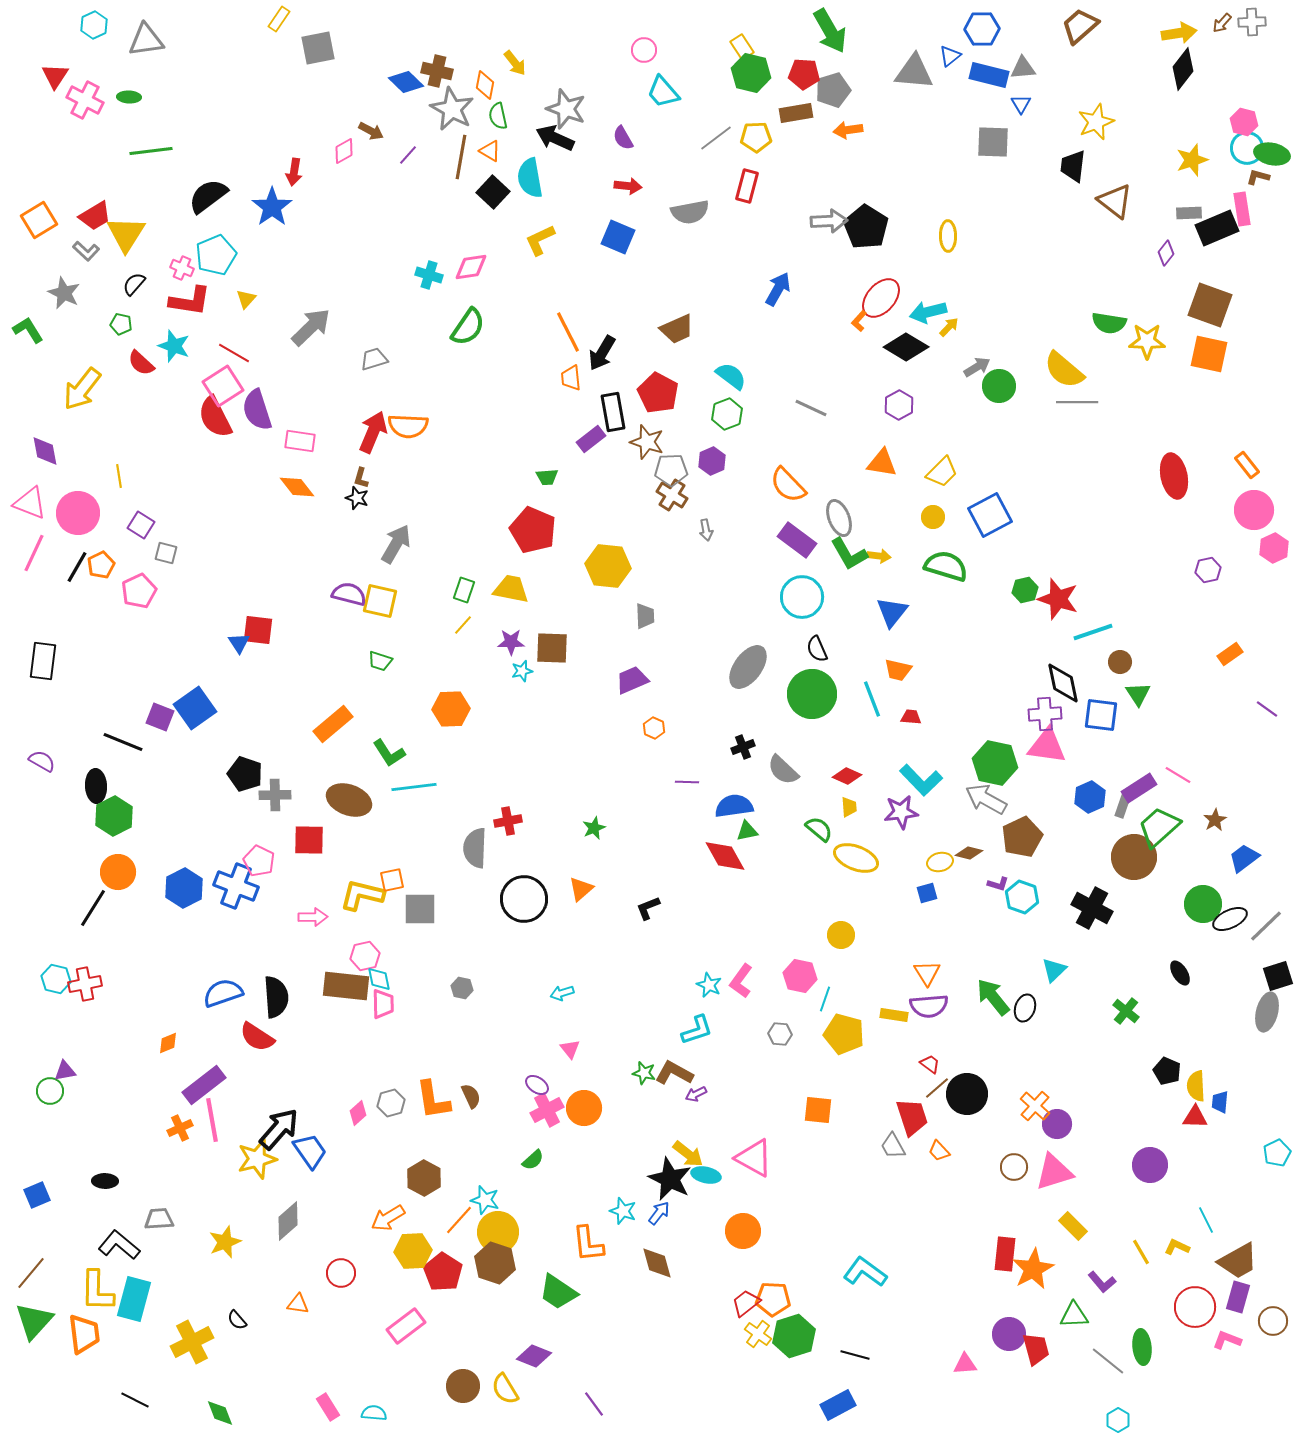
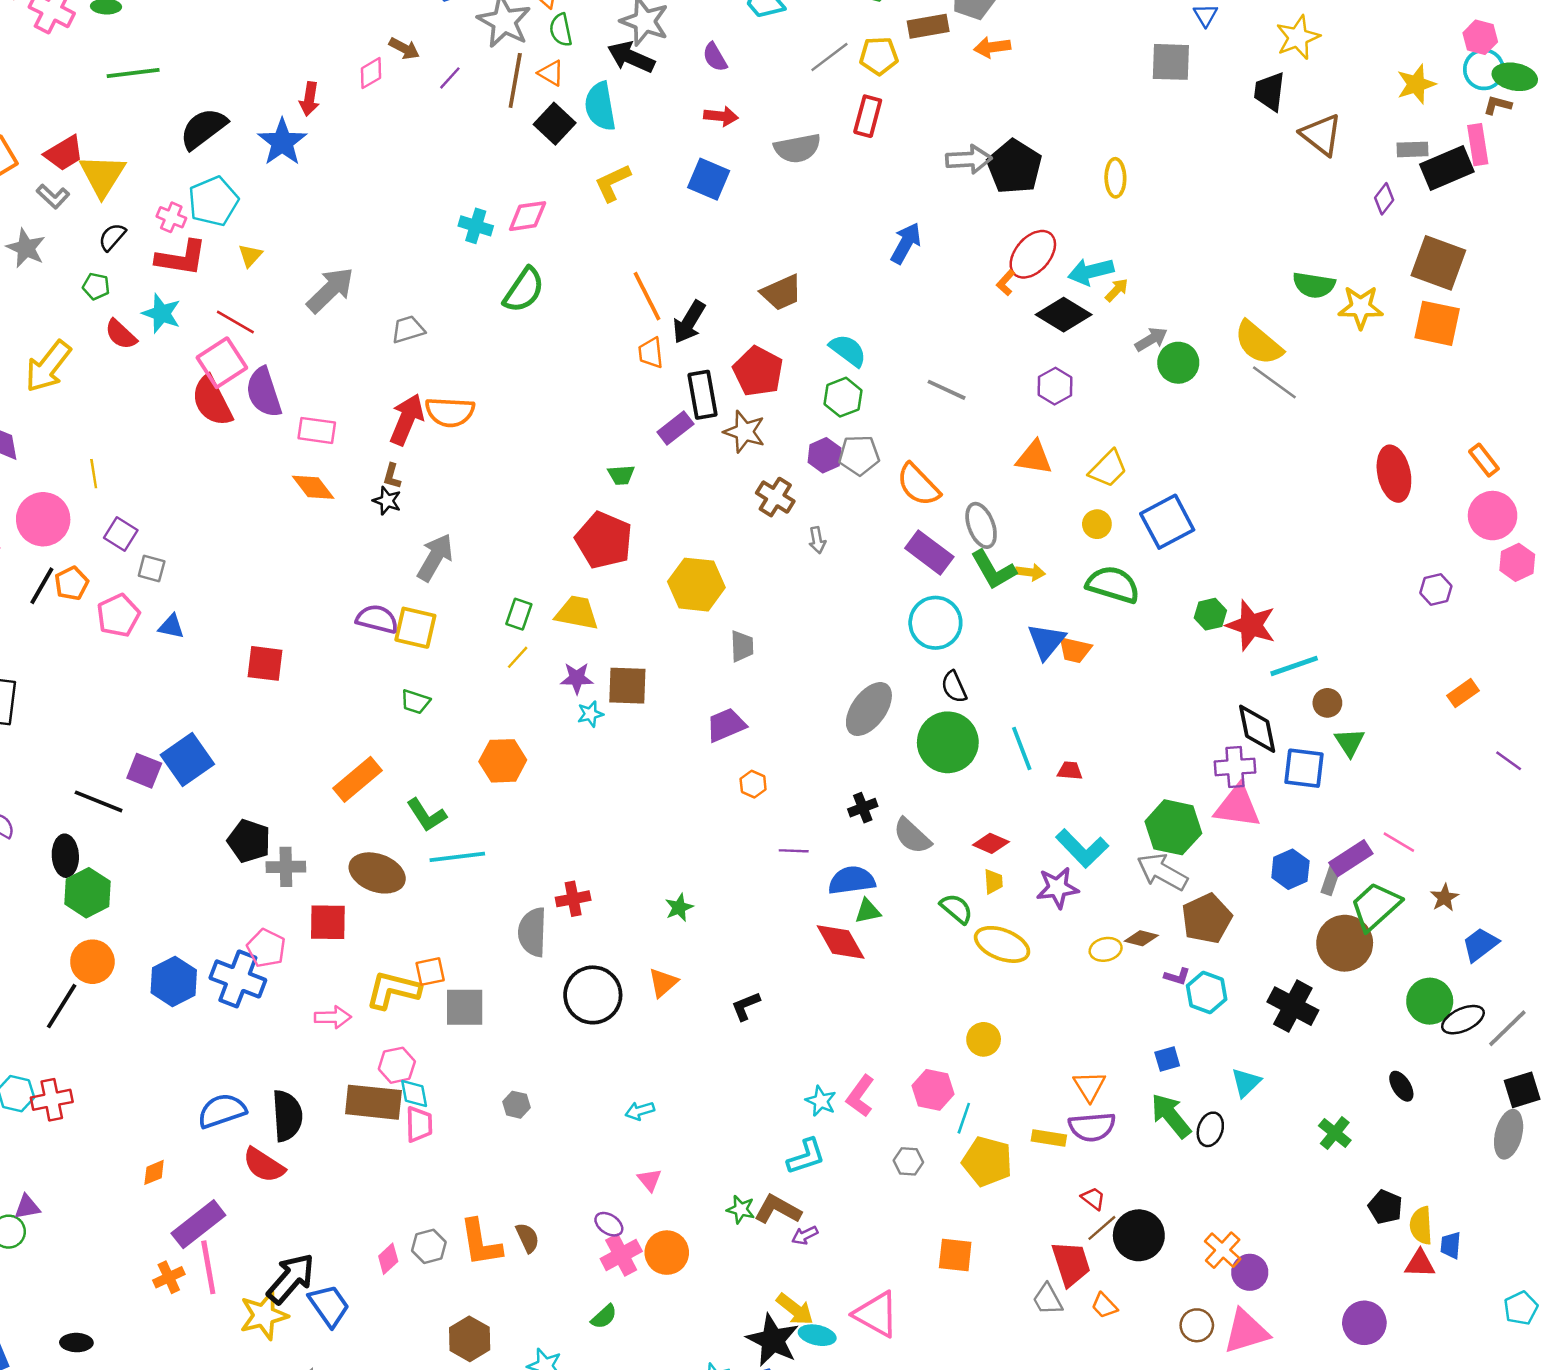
gray line: (1077, 402) -> (1274, 382), turned 36
gray pentagon: (671, 470) -> (859, 455), moved
blue triangle: (239, 643) -> (171, 626), moved, turned -45
orange trapezoid: (898, 670) -> (1075, 650), moved
blue square: (927, 893) -> (1167, 1059), moved

